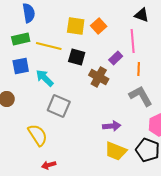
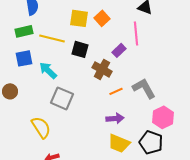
orange line: (139, 69) -> (116, 91), moved, turned 64

